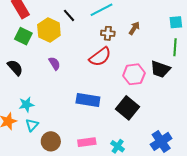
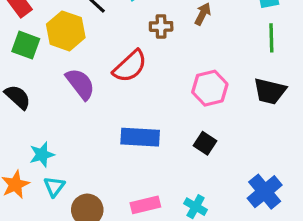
red semicircle: (100, 57) -> (130, 66), moved
purple semicircle: (54, 63) -> (80, 84), size x1.5
black trapezoid: (160, 69) -> (270, 91), moved
black square: (127, 108) -> (205, 143), size x0.6

